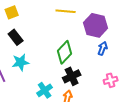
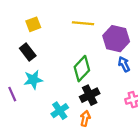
yellow square: (12, 12) -> (33, 24), moved
blue arrow: (103, 48) -> (124, 64), turned -48

